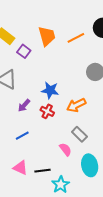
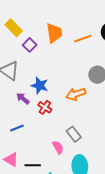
blue star: (50, 90) -> (40, 85), moved
purple arrow: (24, 105) -> (23, 98), turned 80
orange arrow: (76, 105) -> (76, 94), moved

